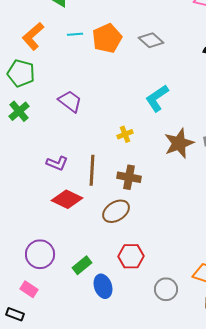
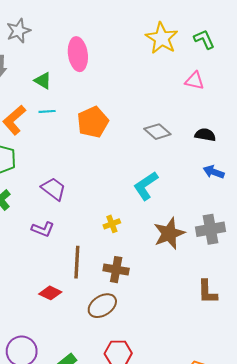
cyan line: (75, 34) -> (47, 111), moved
gray diamond: (151, 40) -> (157, 132), moved
purple L-shape: (57, 163) -> (43, 229), moved
red diamond: (67, 199) -> (50, 293), size x0.7

